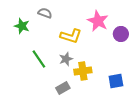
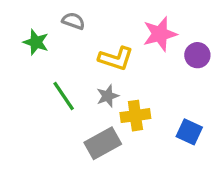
pink star: (98, 21) -> (160, 34), turned 30
blue square: (116, 81) -> (189, 132), turned 35
gray rectangle: (63, 88) -> (103, 143), size x1.5

